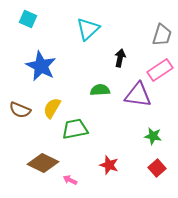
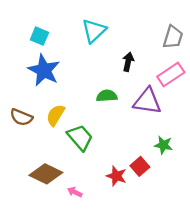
cyan square: (28, 19) -> (39, 36), moved
green trapezoid: (75, 129) -> (80, 138), turned 60
red square: (157, 168) -> (140, 166), moved

